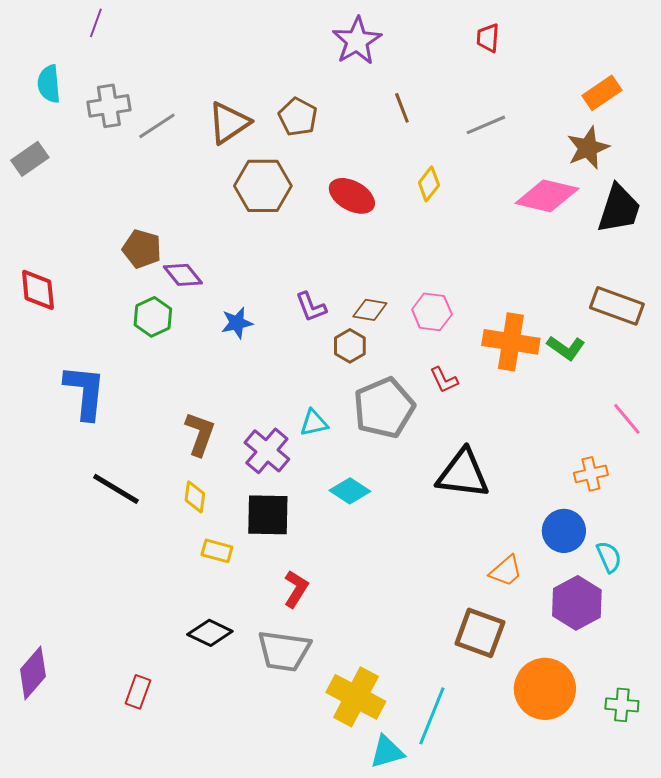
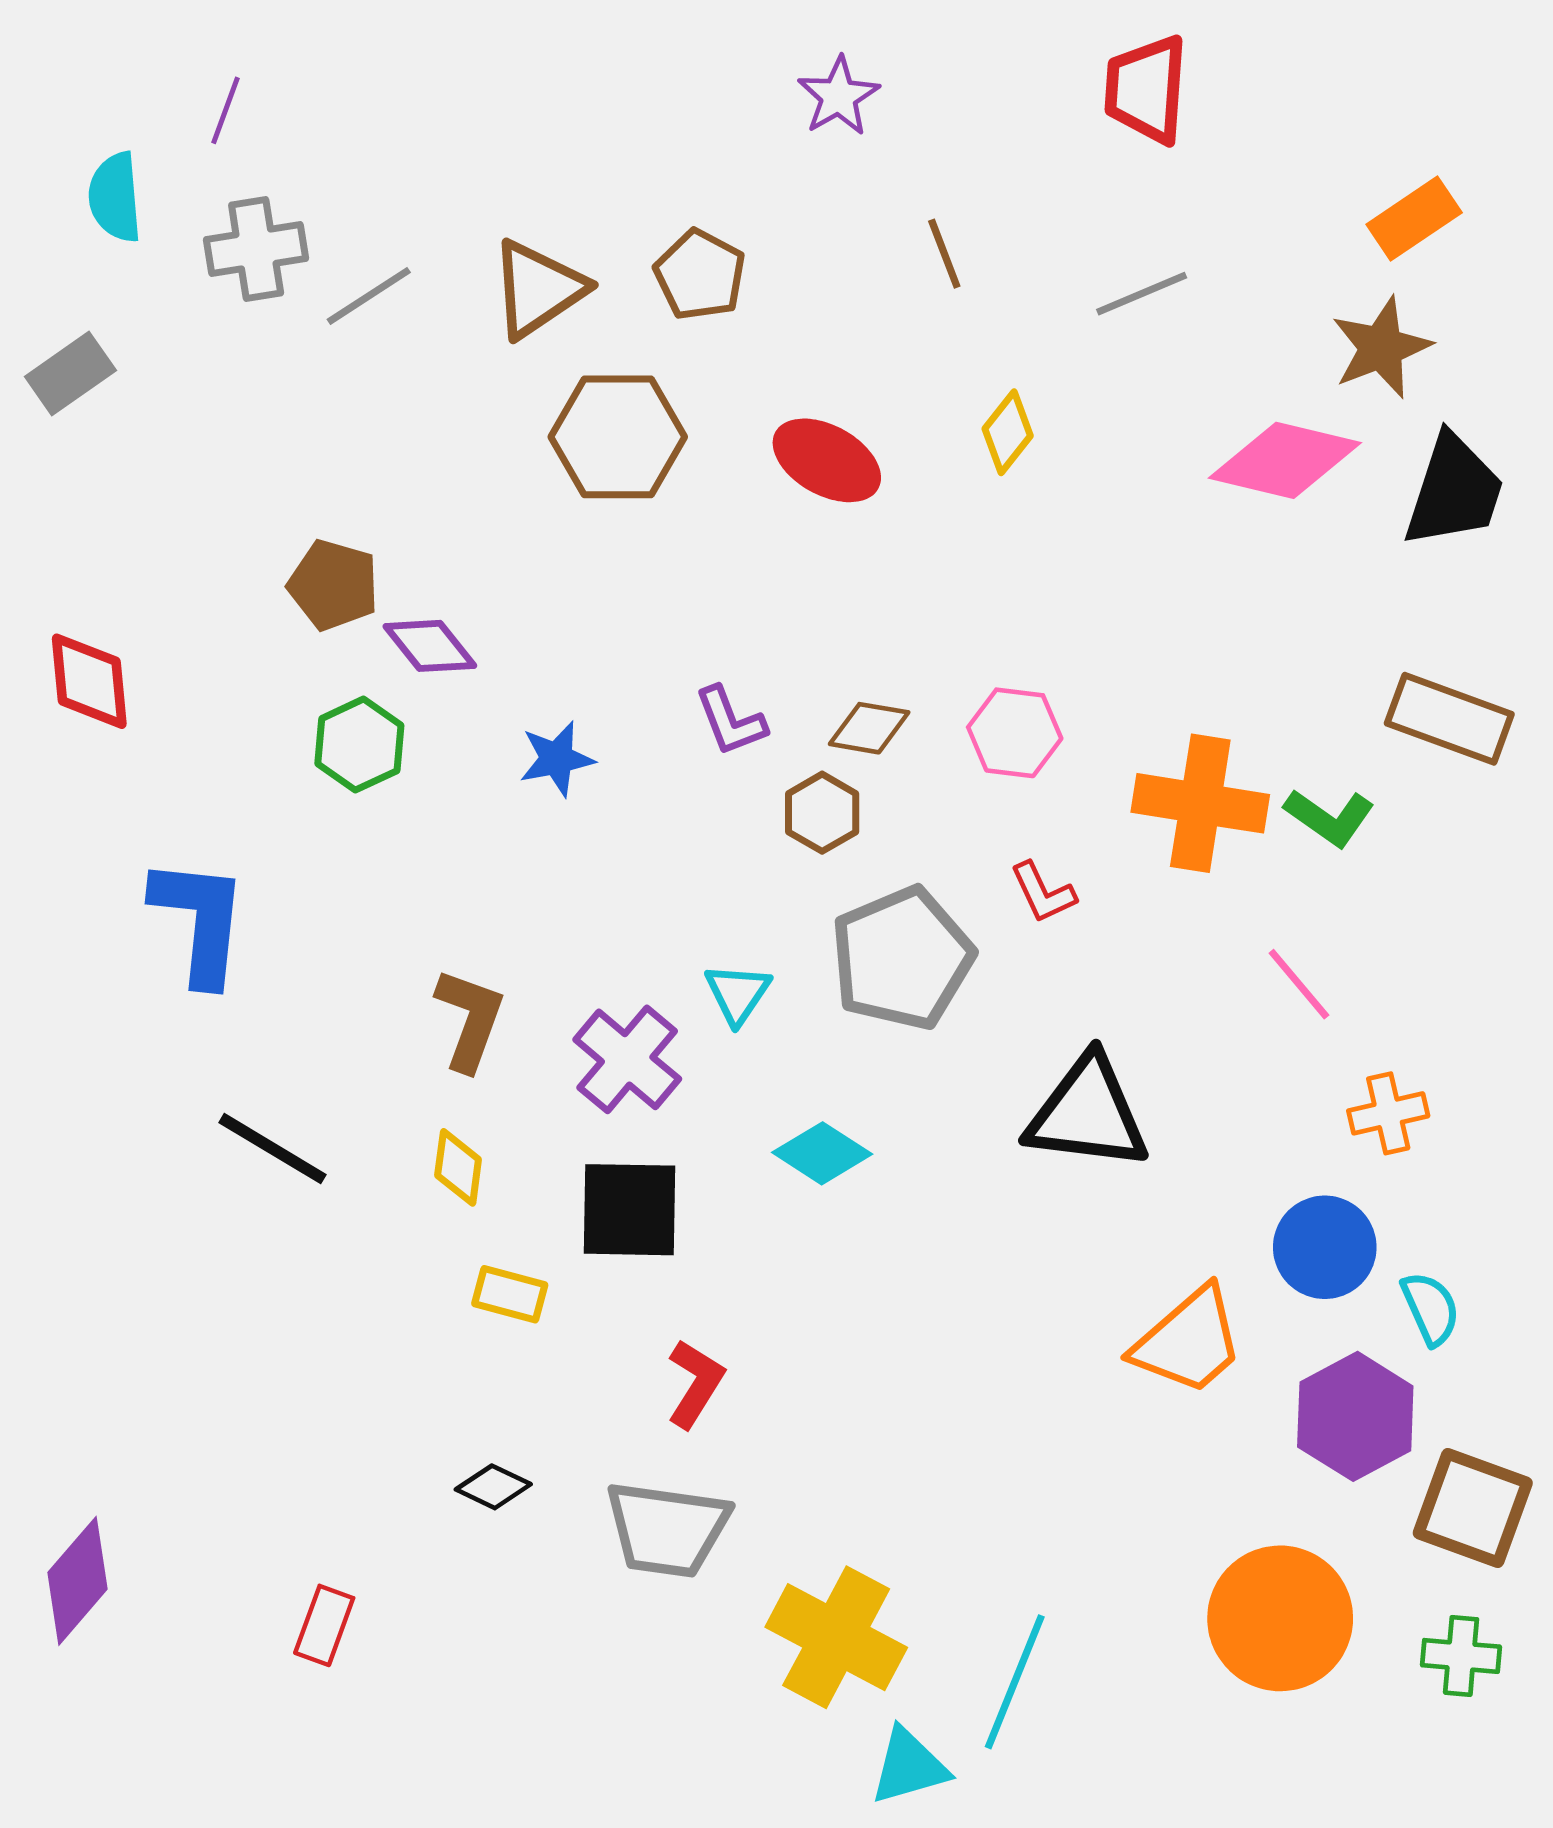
purple line: (96, 23) -> (225, 110), moved
red trapezoid: (488, 38) -> (1146, 89), size x1.6
purple star: (357, 41) -> (839, 96), size x0.7
pink line: (627, 419) -> (1299, 984), moved
cyan triangle: (314, 423) -> (738, 994), turned -44
orange trapezoid: (506, 571) -> (1189, 1341), size x1.5
black diamond: (210, 633) -> (493, 1487), size x0.7
brown square: (480, 633) -> (1473, 1508), moved

